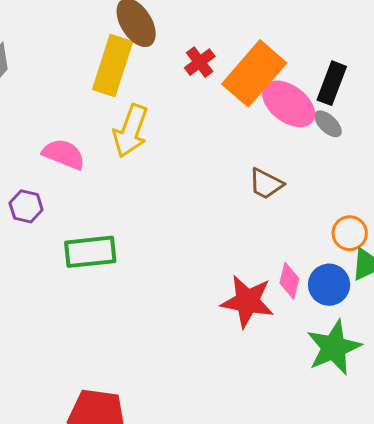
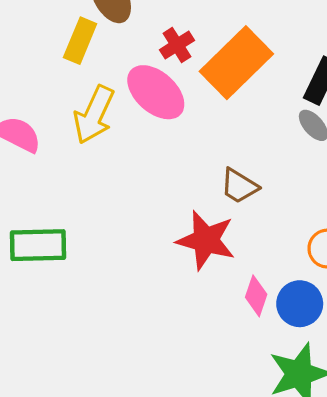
yellow rectangle: (113, 65) -> (80, 41), size x0.7
pink ellipse: (289, 104) -> (156, 92), moved
red star: (247, 301) -> (206, 240), moved

